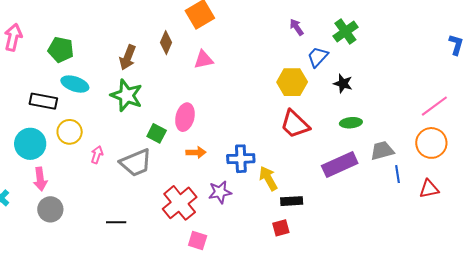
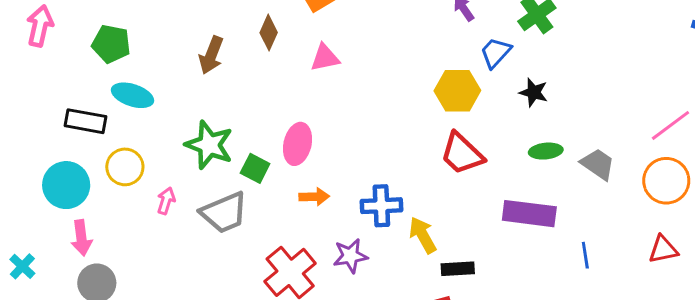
green star: (127, 95) -> (209, 145), moved
gray trapezoid: (382, 151) -> (598, 164), moved, turned 50
purple rectangle: (340, 164) -> (529, 214), turned 32
blue line: (397, 174) -> (585, 255), moved

